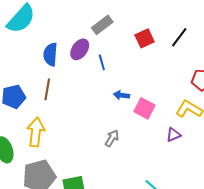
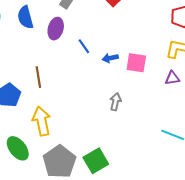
blue semicircle: (50, 54) -> (25, 17), moved
blue line: (102, 62) -> (84, 46), moved
purple triangle: (173, 135) -> (172, 78), turned 35

